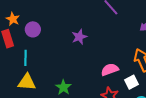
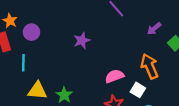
yellow triangle: (27, 82) -> (37, 91), moved
white square: (131, 82) -> (138, 90), turned -32

